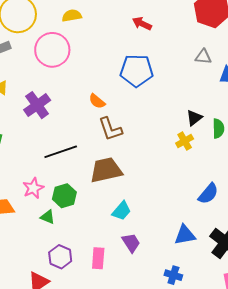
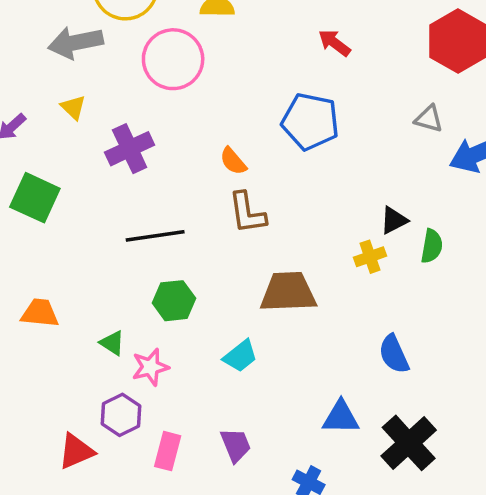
brown trapezoid: (106, 170) -> (288, 292), moved
pink star: (33, 188) -> (150, 367), moved
blue semicircle: (208, 194) -> (394, 354), turned 105
green hexagon: (64, 196) -> (174, 301), moved
purple trapezoid: (131, 243) -> (236, 445), moved
pink rectangle: (98, 258) -> (168, 451), moved

